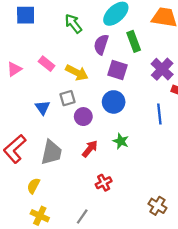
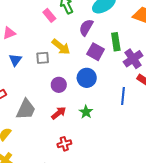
green rectangle: (134, 41) -> (116, 42), moved
pink rectangle: (47, 64) -> (49, 15), moved
gray square: (67, 98) -> (43, 58), moved
blue triangle: (43, 107) -> (15, 60), moved

